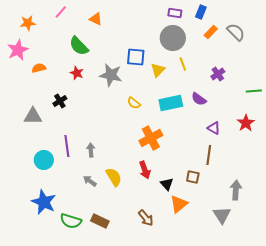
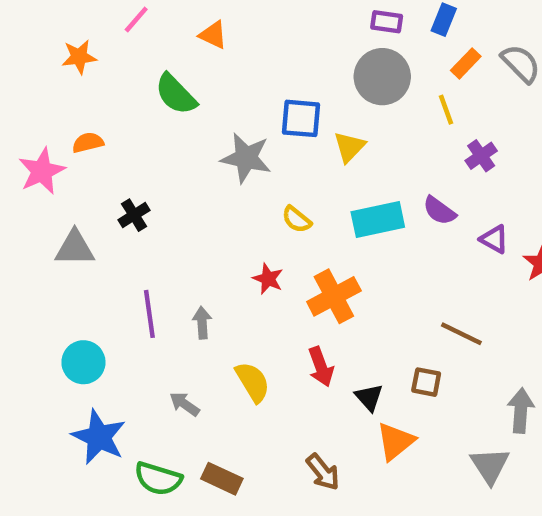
orange star: (28, 23) -> (79, 57), moved
pink star: (18, 50) -> (42, 171), moved
yellow line: (183, 64) -> (446, 110), moved
red star: (77, 73) -> (268, 279), moved
purple triangle: (214, 128) -> (494, 239), moved
brown line: (209, 155) -> (461, 334), turned -72
cyan circle: (44, 160) -> (83, 362), moved
gray arrow: (90, 181) -> (185, 404), moved

